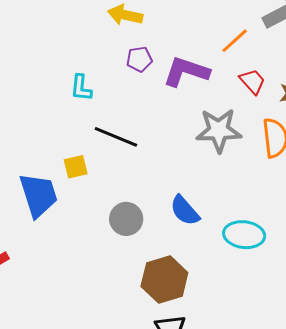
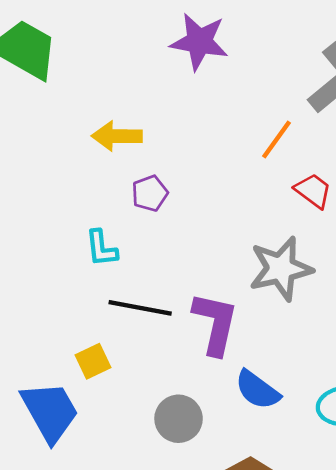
purple L-shape: (186, 72) -> (215, 323), moved, turned 96
cyan L-shape: (81, 88) -> (101, 248), moved

